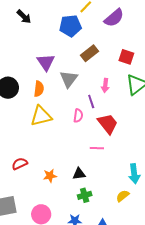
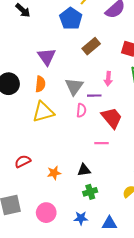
blue pentagon: (70, 26) -> (71, 19), turned -30
gray triangle: (69, 79) -> (74, 86), moved
purple line: (91, 101) -> (94, 96), turned -72

